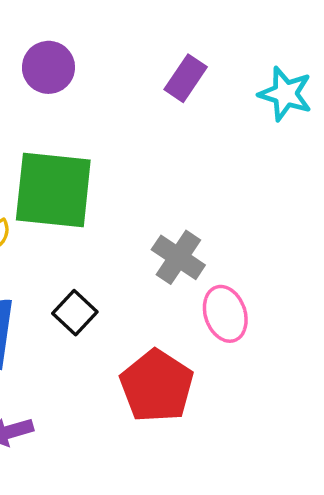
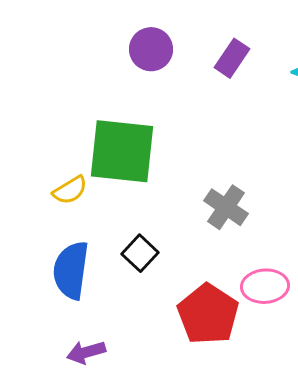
purple circle: (48, 67) -> (151, 49), moved
pink ellipse: (225, 314) -> (265, 286), moved, turned -75

